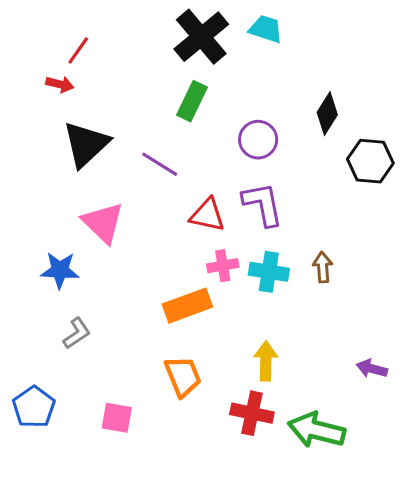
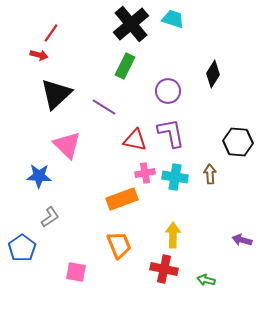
black hexagon: (370, 161) -> (238, 142), moved
blue pentagon: (34, 407) -> (22, 248), moved
green arrow: (316, 430) -> (206, 280), size x0.5

